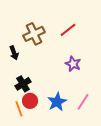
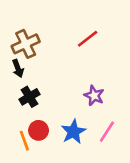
brown cross: (34, 34) -> (26, 44), moved
purple star: (73, 64) -> (94, 96), moved
black cross: (23, 84) -> (29, 97), moved

